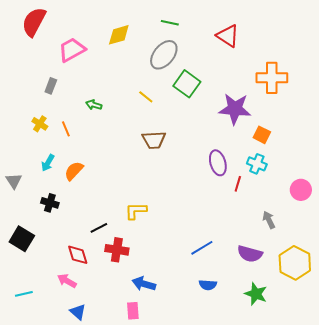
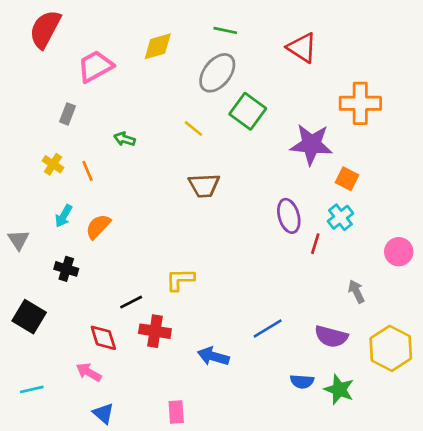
cyan cross: (257, 164) -> (340, 217), turned 30
blue arrow: (144, 284) -> (213, 356), moved
blue semicircle: (208, 285) -> (302, 382), moved

